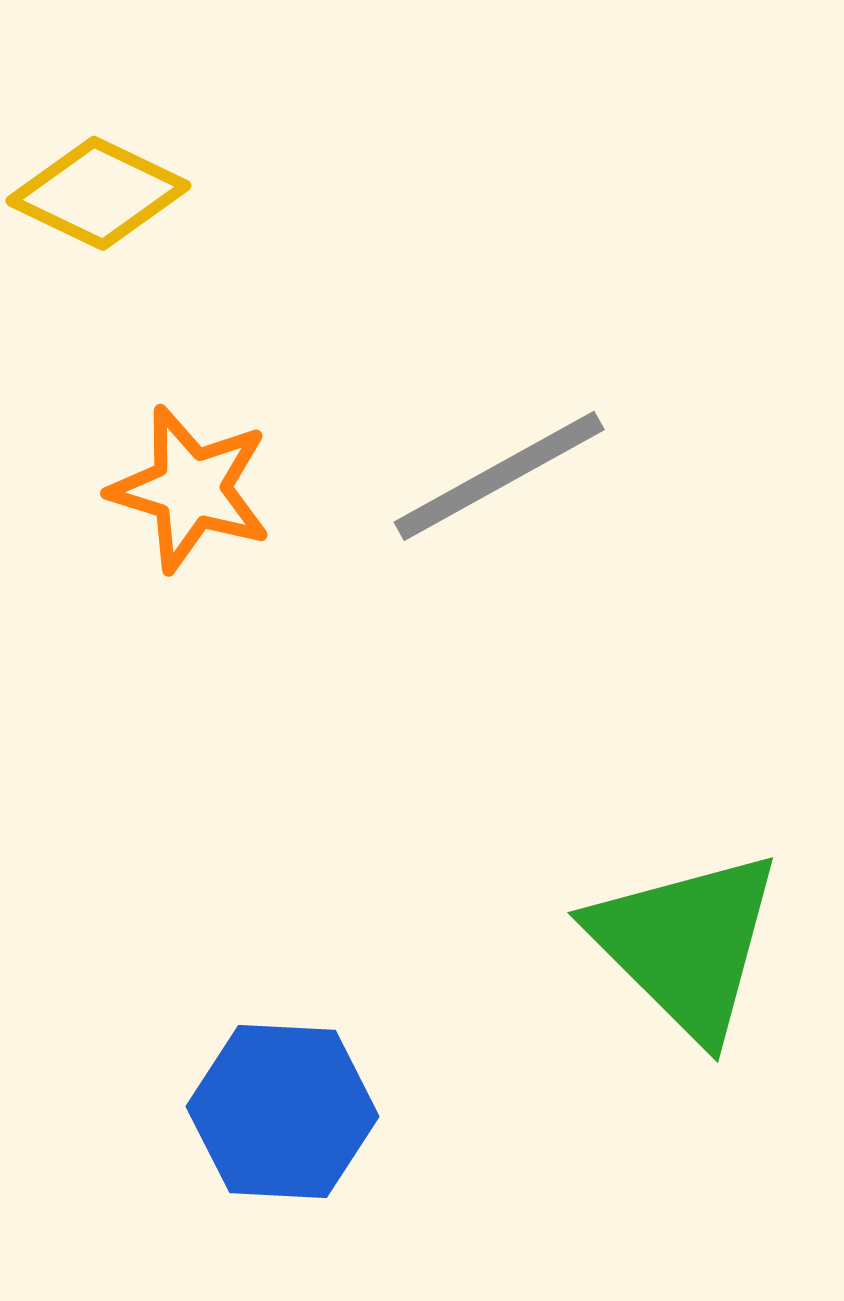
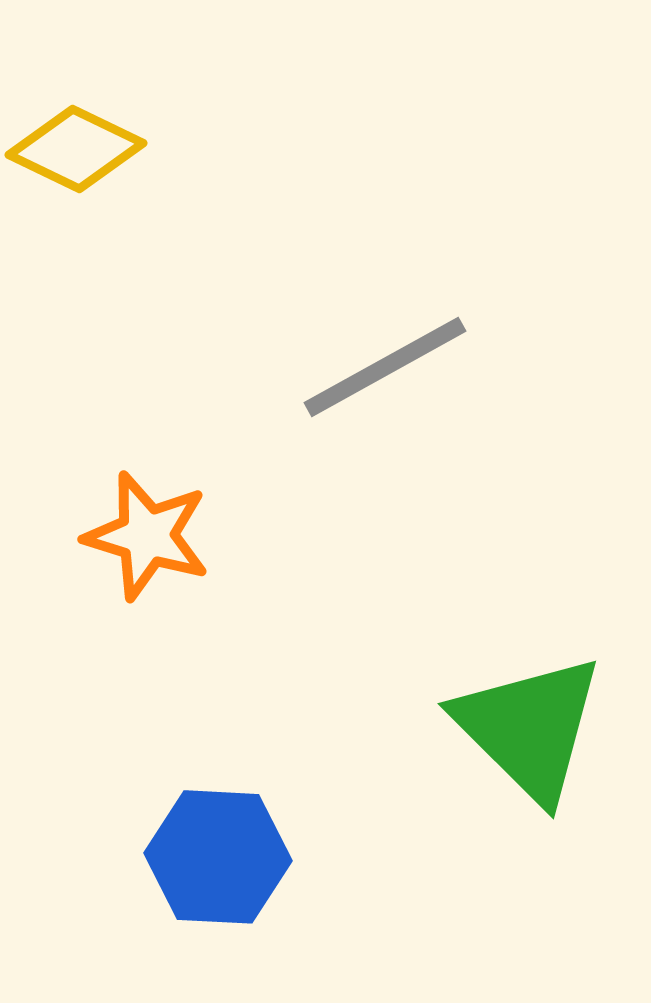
orange star: (191, 489) -> (147, 536), moved

